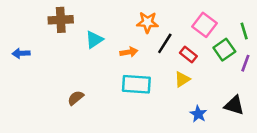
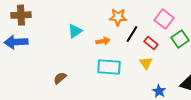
brown cross: (61, 20) -> (21, 15), moved
blue arrow: (21, 53) -> (16, 42), size x1.6
yellow triangle: (182, 79) -> (146, 63), turned -32

